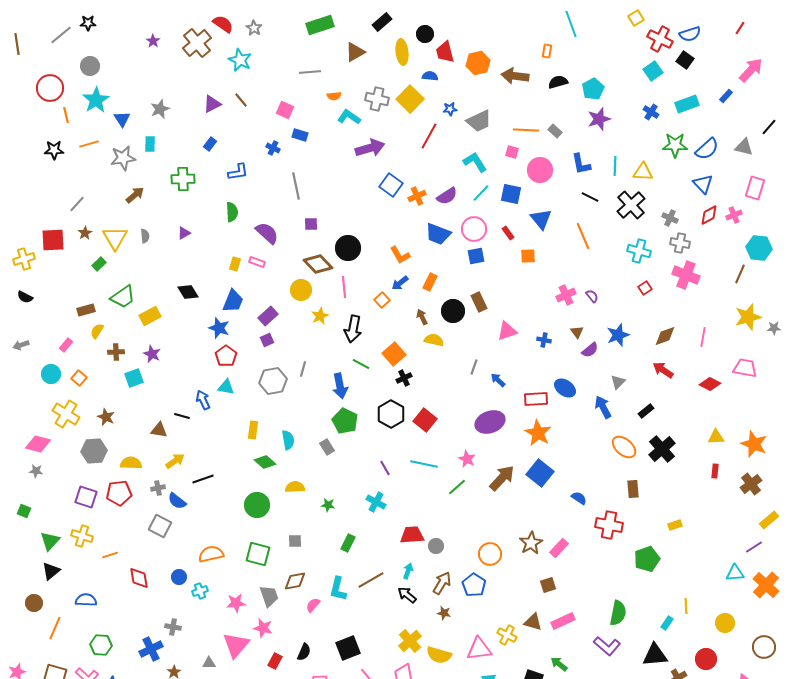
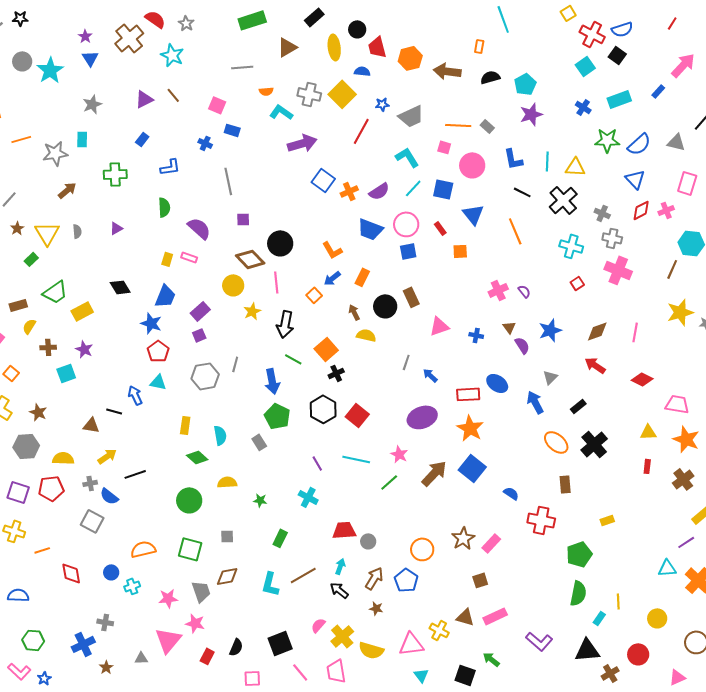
cyan star: (96, 100) -> (50, 70), moved
blue triangle: (122, 119) -> (90, 58), moved
purple semicircle: (590, 350) -> (522, 345), turned -84
pink trapezoid: (745, 368) -> (677, 404), moved
pink semicircle: (313, 605) -> (318, 625), moved
green semicircle: (618, 613) -> (578, 593), moved

